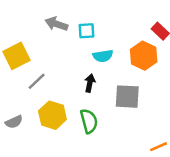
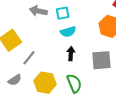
cyan semicircle: (103, 56) -> (68, 32), moved
gray semicircle: (14, 122) -> (15, 80), moved

